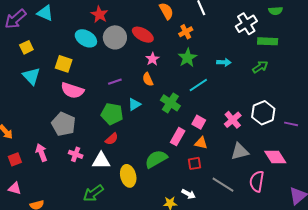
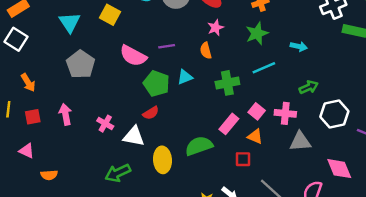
green arrow: (260, 67) -> (309, 87), moved
pink semicircle: (72, 90) -> (133, 56), moved
green cross: (170, 103) -> (227, 83), turned 36
pink cross: (233, 120) -> (285, 113), moved, turned 36
gray pentagon: (64, 124) -> (81, 64), moved
gray triangle: (240, 151) -> (300, 141), moved

